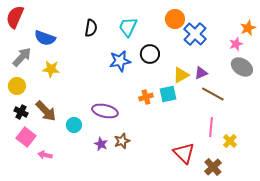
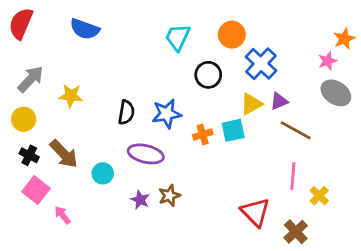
orange circle: (175, 19) -> (232, 35), moved
black semicircle: (91, 28) -> (126, 112), moved
blue cross: (195, 34) -> (261, 64), moved
blue semicircle: (45, 38) -> (85, 29), moved
blue star: (120, 61) -> (167, 114), moved
pink arrow: (45, 155) -> (62, 215), turned 40

